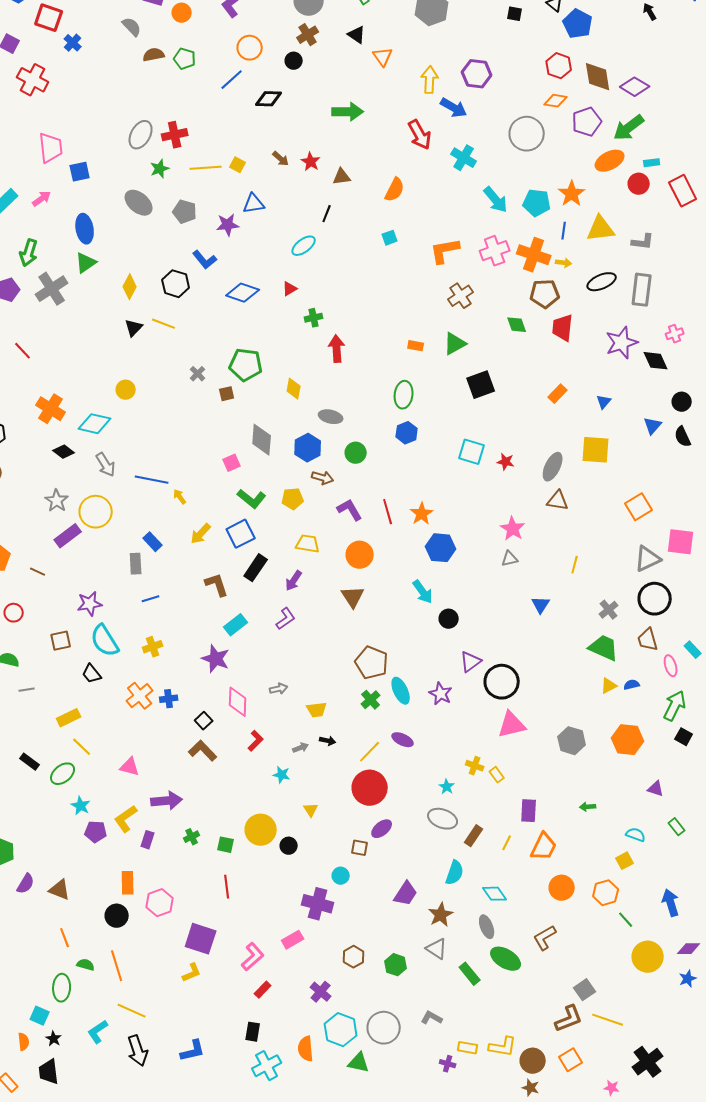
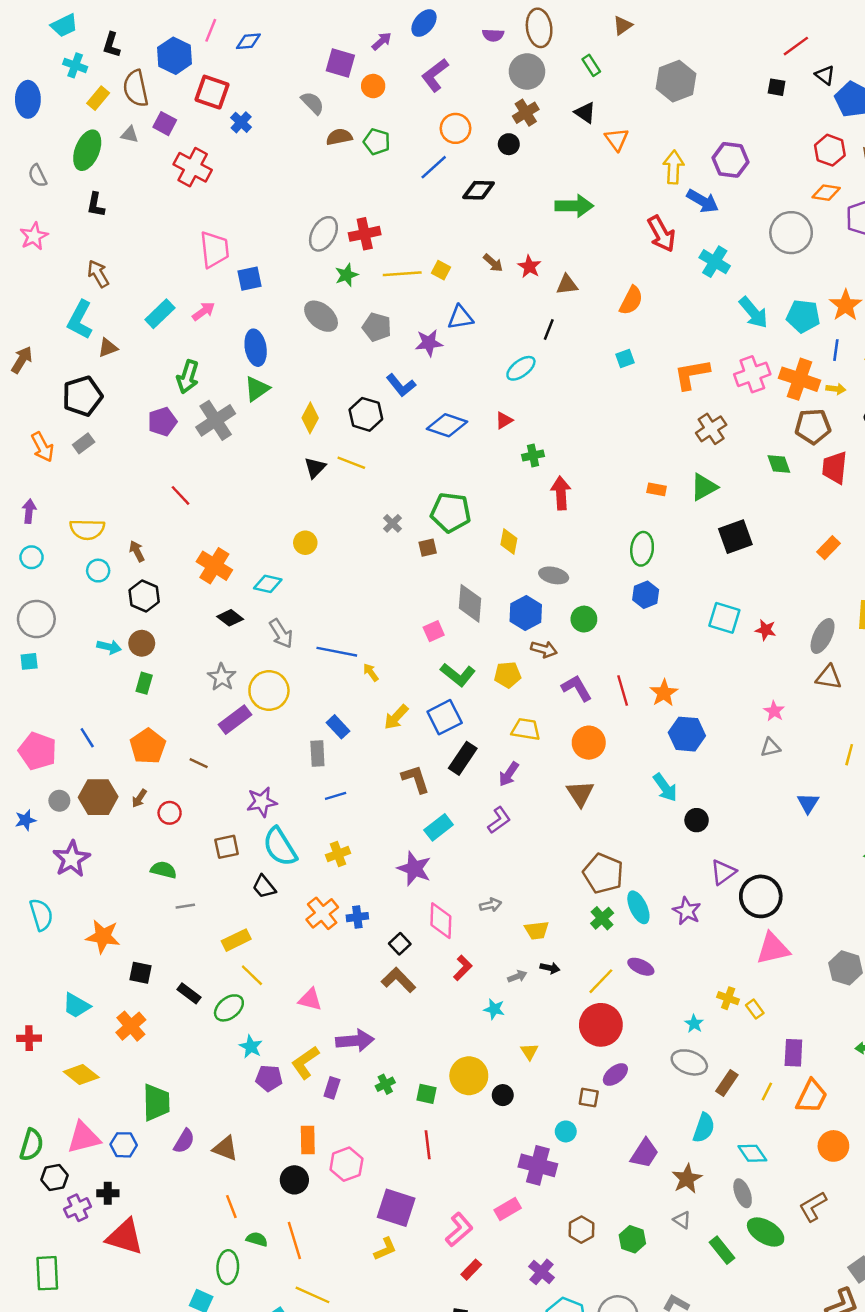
cyan diamond: (95, 424) -> (268, 584), size x0.7
pink star: (513, 529) -> (774, 711), size x0.7
gray triangle: (437, 949) -> (682, 1220), size x0.7

